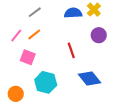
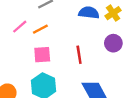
pink square: (28, 57) -> (42, 55), moved, turned -35

